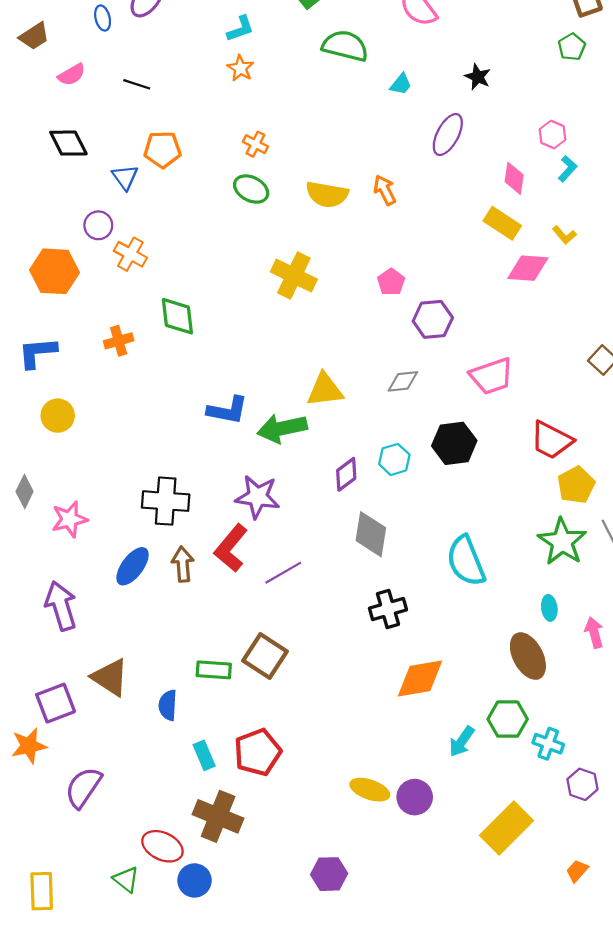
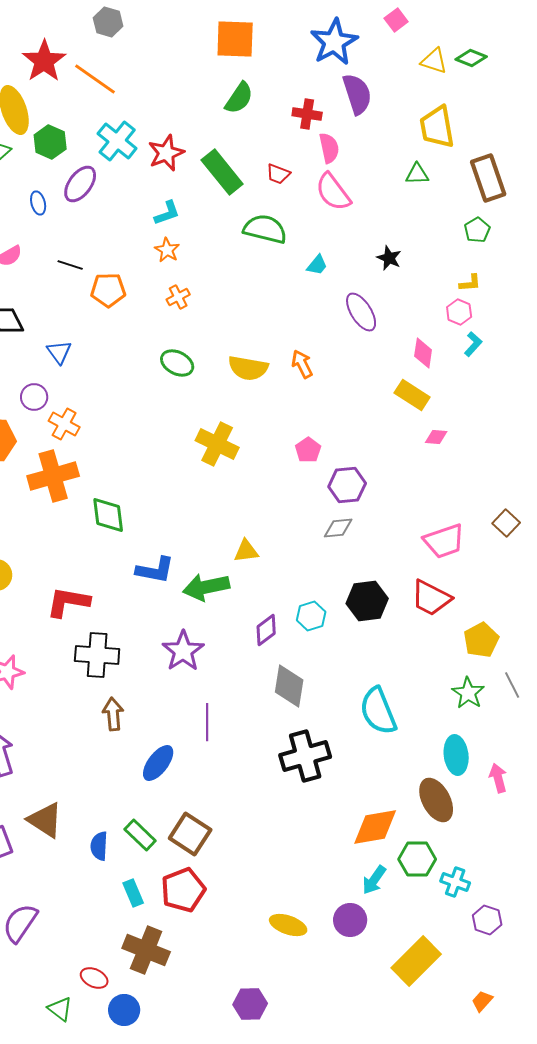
purple ellipse: (448, 135) -> (361, 312), turned -60
orange cross: (255, 144) -> (178, 297), moved, turned 35
orange pentagon: (162, 149) -> (108, 290), moved
yellow L-shape: (564, 235) -> (470, 283), moved, turned -55
pink diamond: (528, 268) -> (436, 437), size x0.6
green diamond: (177, 316) -> (108, 515), moved
orange cross: (119, 341) -> (53, 476), moved, size x1.8
pink trapezoid: (492, 376) -> (444, 541), moved
gray diamond: (403, 381) -> (338, 528), moved
yellow triangle: (325, 390) -> (246, 551), size x0.7
red trapezoid: (551, 440) -> (431, 598), moved
purple star: (258, 497) -> (183, 651), turned 30
green star: (562, 542) -> (468, 693), size x0.7
red L-shape: (231, 548) -> (68, 602), moved, turned 60
blue ellipse: (133, 566) -> (158, 763), moved
purple line: (283, 573) -> (207, 722), turned -60
cyan ellipse: (549, 608) -> (456, 755), size x1.6
black cross: (388, 609) -> (305, 756), size x1.4
brown square: (265, 656) -> (190, 834), moved
green rectangle: (214, 670) -> (140, 835), moved, turned 40
orange diamond: (420, 678) -> (375, 827), moved
purple circle: (415, 797) -> (350, 920), moved
red ellipse: (162, 846) -> (94, 978), size x0.7

